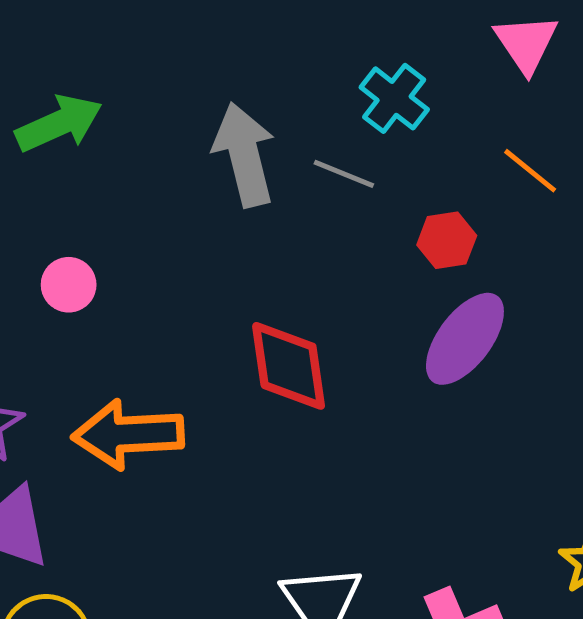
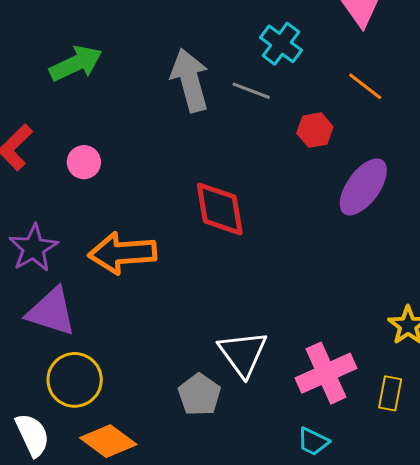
purple ellipse: (465, 339) -> (363, 187), moved

